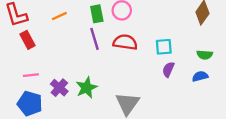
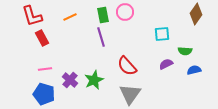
red semicircle: (125, 42) -> (127, 66), moved, turned -140
cyan square: (164, 47) -> (162, 34), moved
green semicircle: (205, 55) -> (185, 51), moved
purple semicircle: (168, 69) -> (166, 64), turned 40

